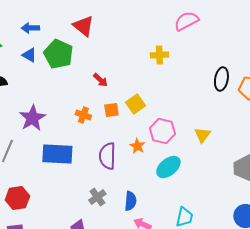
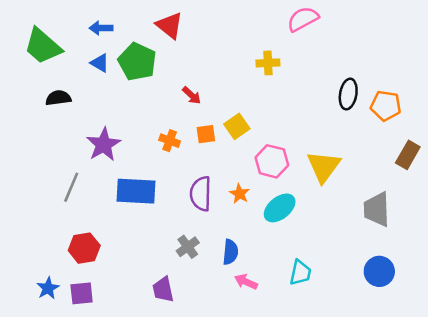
yellow triangle: (202, 135) -> (324, 167), size x1.6
orange star: (137, 146) -> (239, 194), moved

